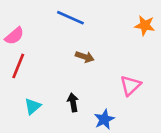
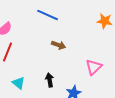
cyan triangle: (33, 106) -> (19, 83), turned -40

